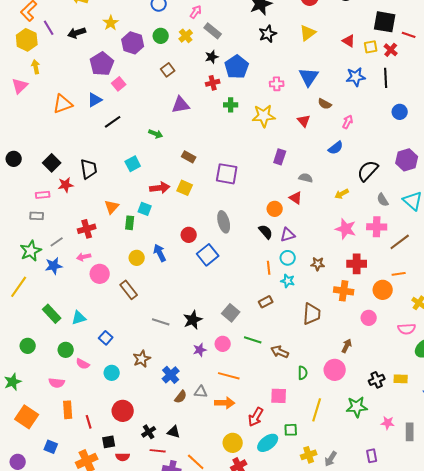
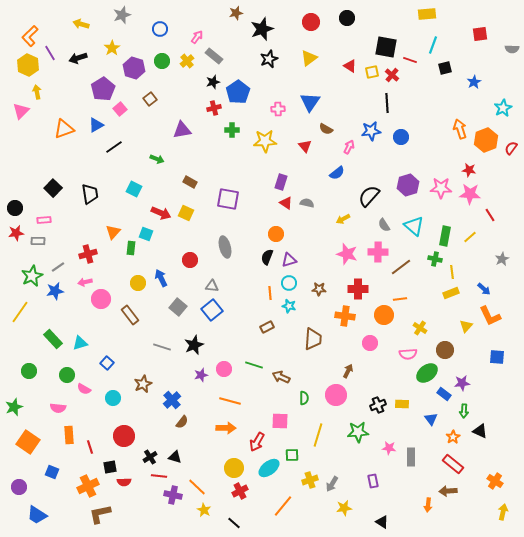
brown square: (168, 70) -> (150, 99), moved
blue star: (356, 77) -> (371, 131), moved
black circle: (14, 159) -> (15, 208), moved
cyan square: (133, 164) -> (134, 189), turned -35
red star: (66, 185) -> (16, 233), moved
red arrow: (160, 188) -> (161, 213), turned 30
red triangle: (296, 198) -> (286, 203), moved
black semicircle: (266, 232) -> (267, 257), turned -119
blue square: (208, 255) -> (212, 310), moved
gray square: (231, 313) -> (178, 307), moved
gray triangle: (201, 392) -> (212, 286), moved

